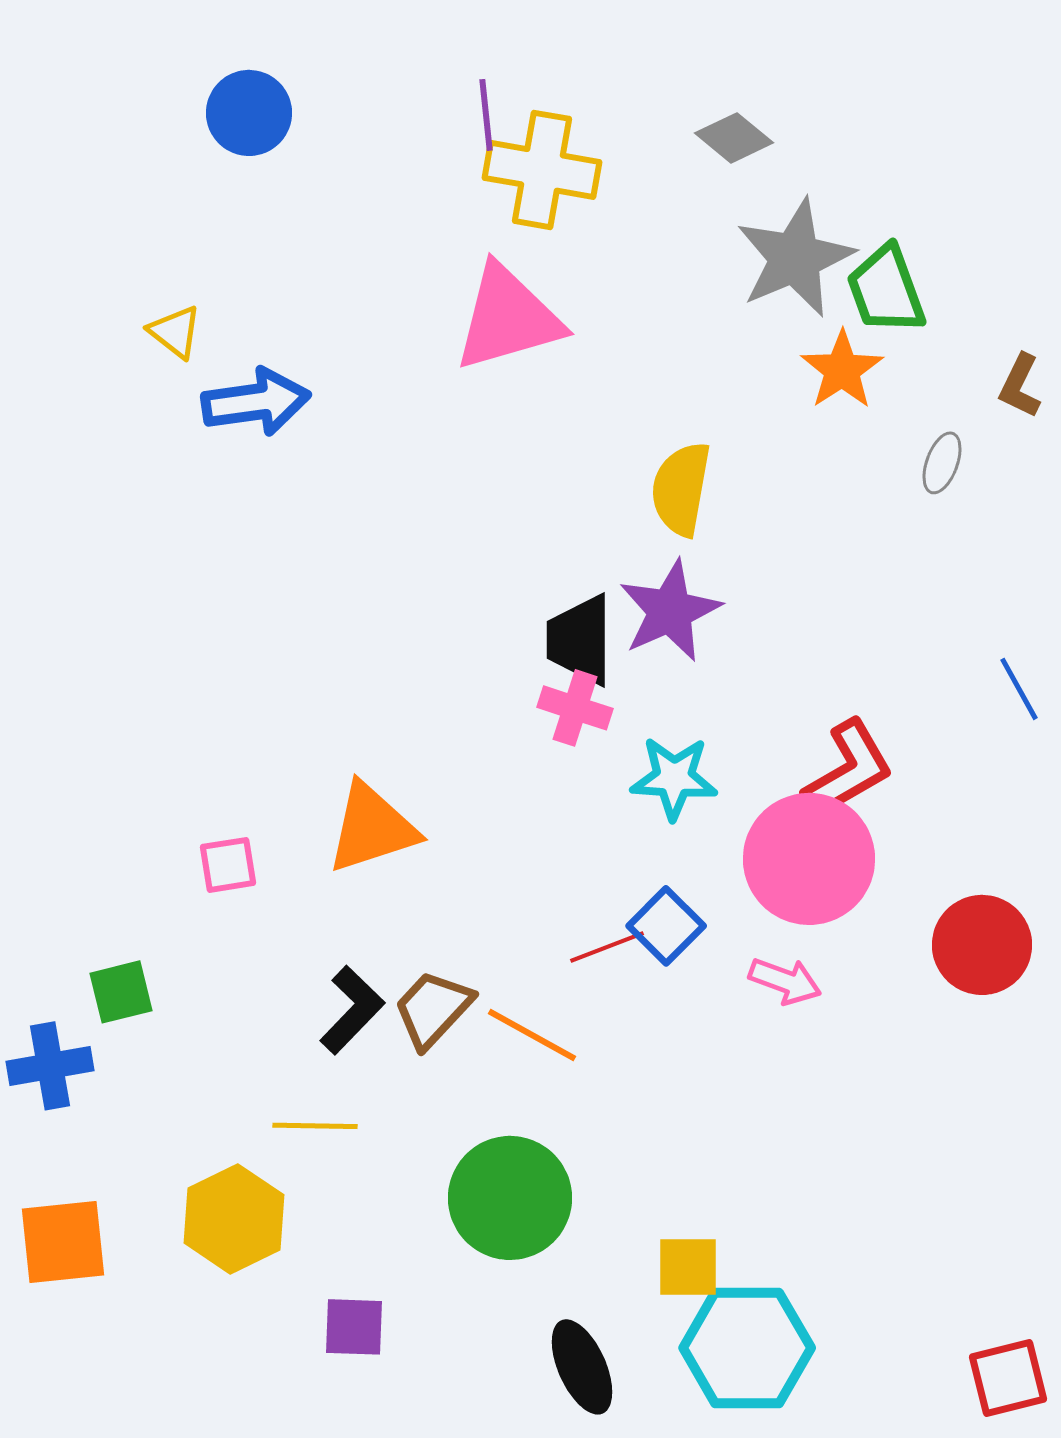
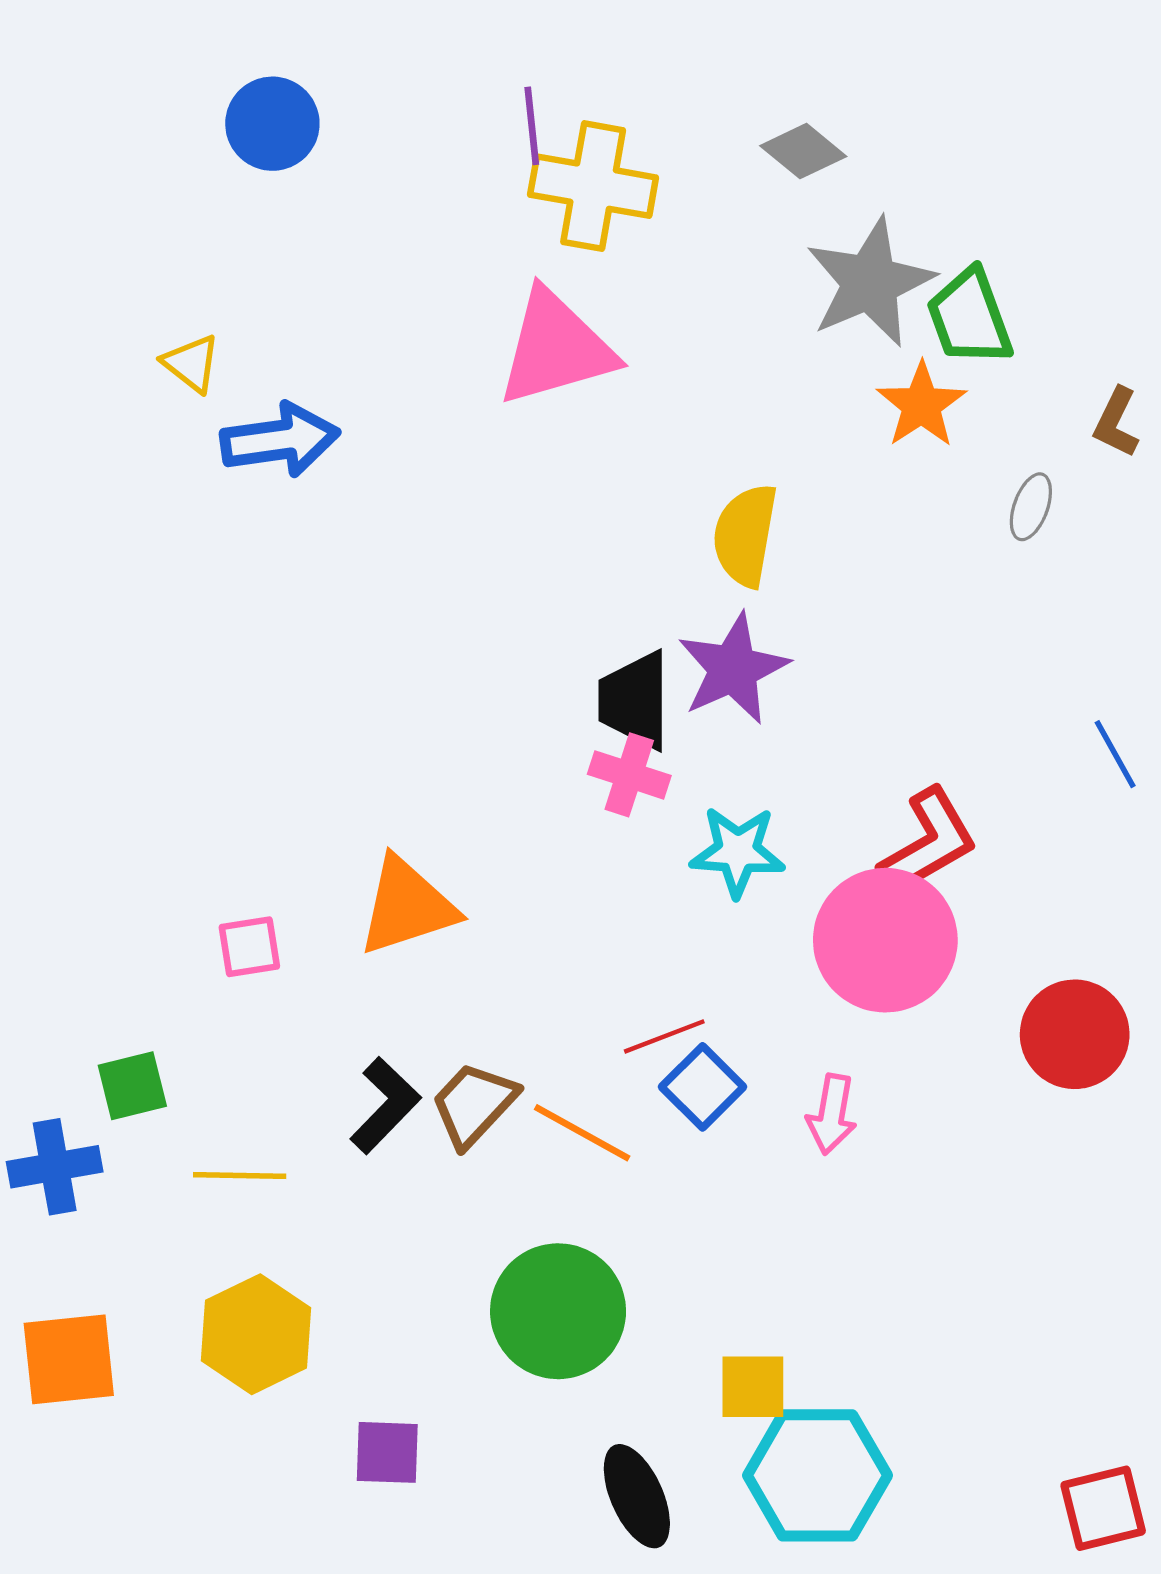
blue square: (666, 926) -> (703, 1087), moved
pink arrow: (785, 981) -> (832, 1114), moved, turned 80
yellow line: (315, 1126) -> (240, 1175), moved

